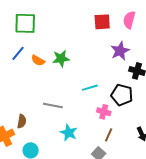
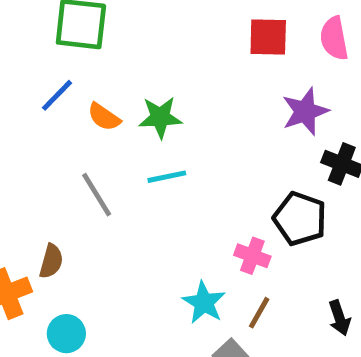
pink semicircle: (129, 20) -> (334, 38), turned -30
cyan line: (90, 88) -> (167, 177), moved
gray line: (53, 106) -> (97, 195), moved, turned 42
cyan star: (69, 133) -> (204, 303), moved

